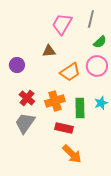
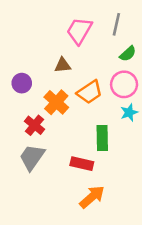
orange cross: (55, 101) -> (56, 102), moved, turned -30
cyan star: (101, 103) -> (129, 112), moved
orange arrow: (72, 154) -> (92, 197), turned -85

